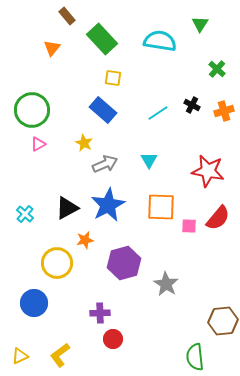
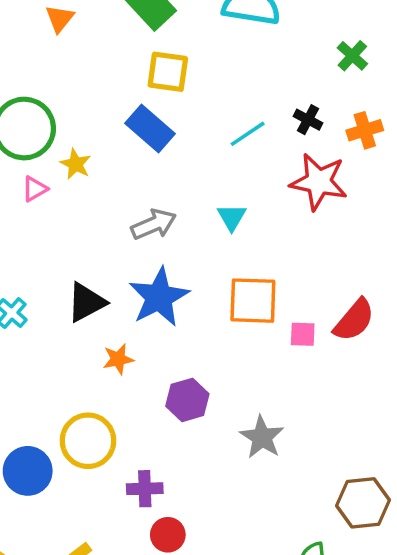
yellow square: (113, 78) -> (168, 72), size x1.4
yellow star: (84, 143) -> (76, 164), moved
red star: (208, 171) -> (319, 182), moved
yellow circle: (57, 263) -> (88, 441), moved
purple hexagon: (124, 263) -> (187, 400), size x0.7

